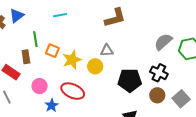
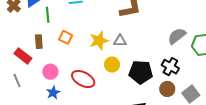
green line: (35, 39) -> (48, 15), moved
yellow star: (72, 60) -> (99, 41), moved
yellow circle: (95, 66) -> (112, 65), moved
blue star: (52, 105) -> (53, 93), moved

